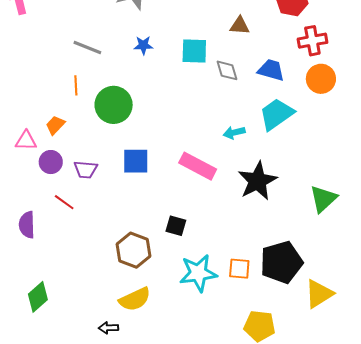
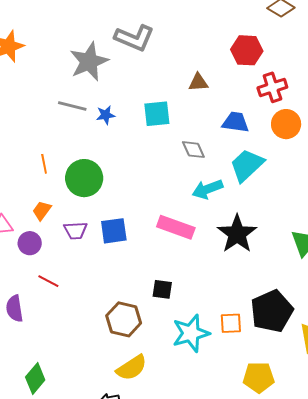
gray line: (87, 48) -> (72, 106), moved
gray diamond: (227, 70) -> (193, 150), moved
orange trapezoid: (55, 125) -> (42, 210), moved
cyan arrow: (234, 133) -> (207, 189), size x1.4
purple trapezoid: (86, 169) -> (75, 231), moved

